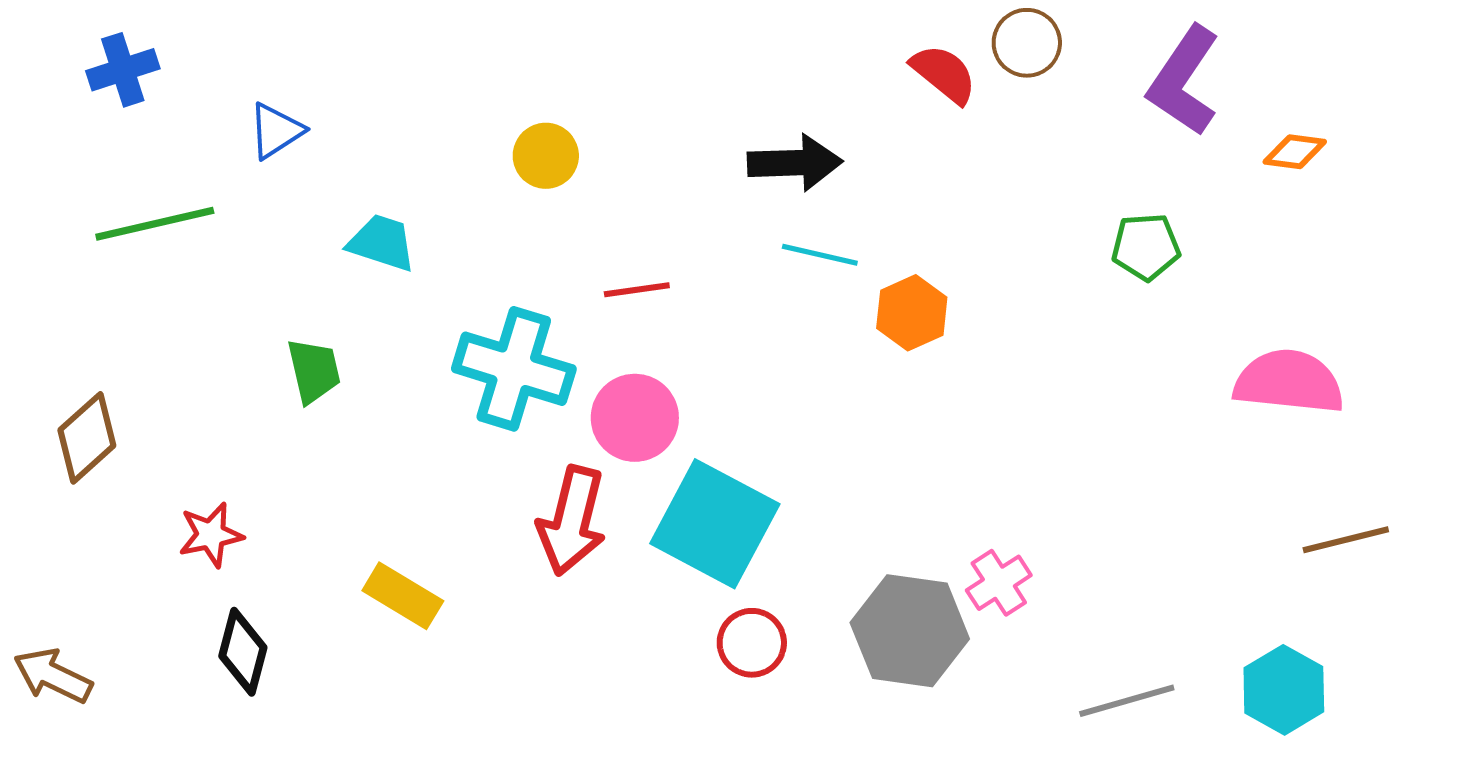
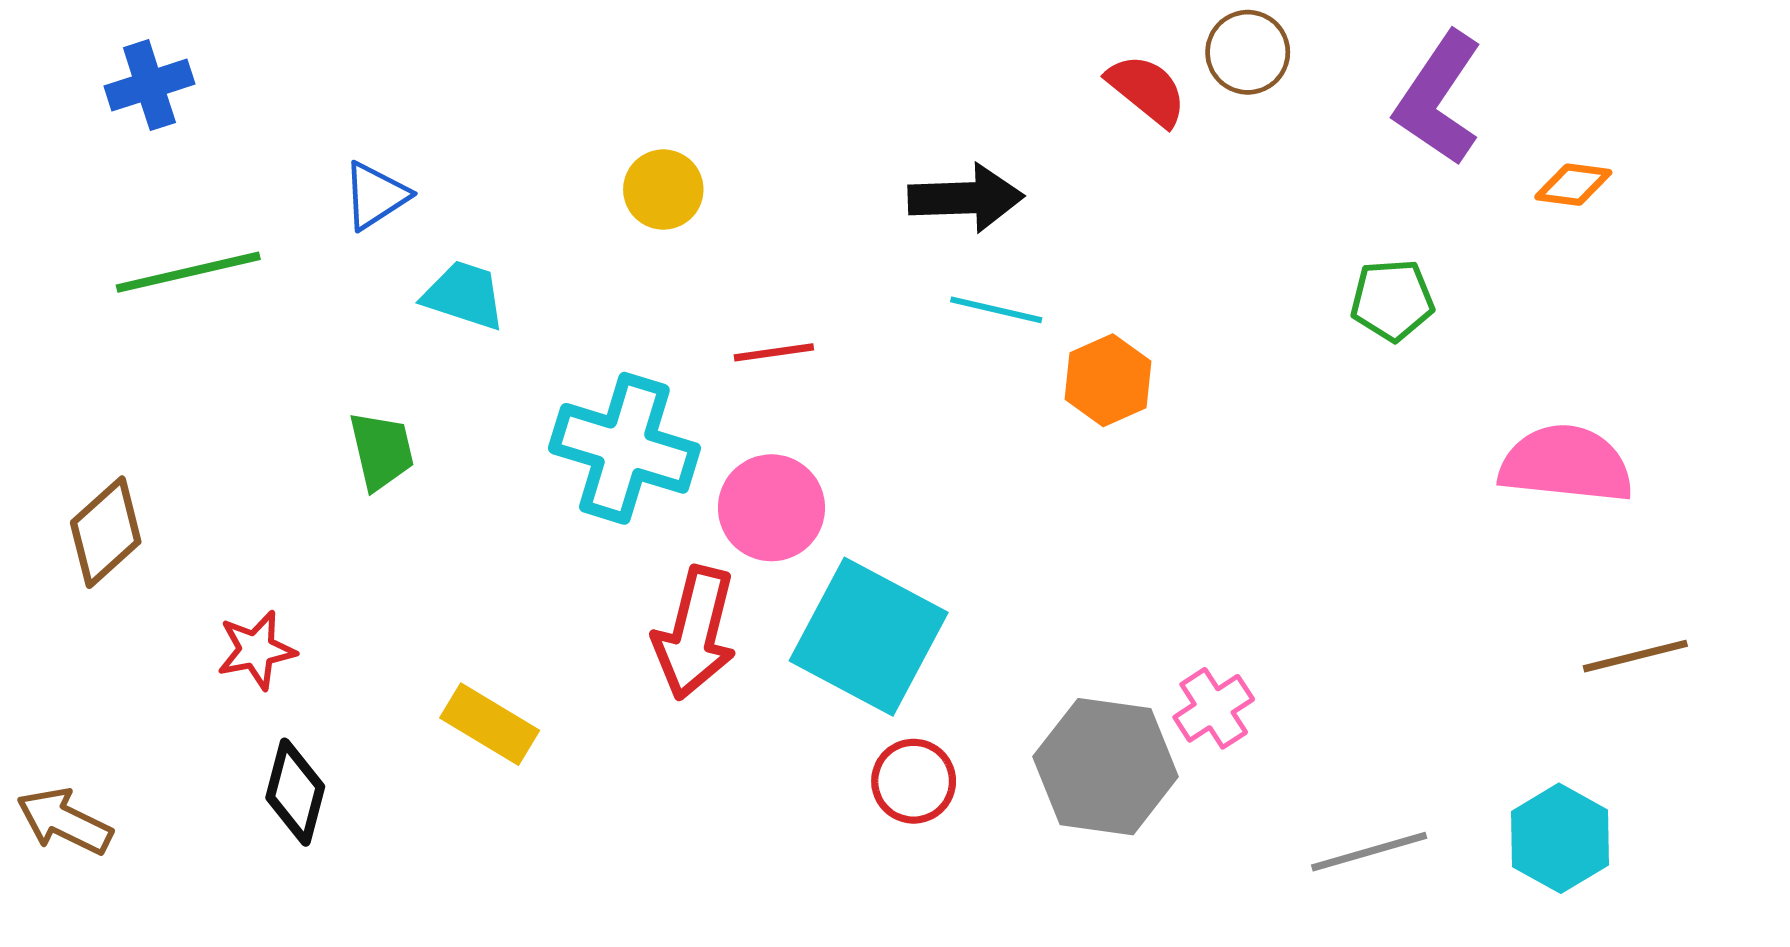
blue triangle: (276, 131) -> (375, 196), moved

